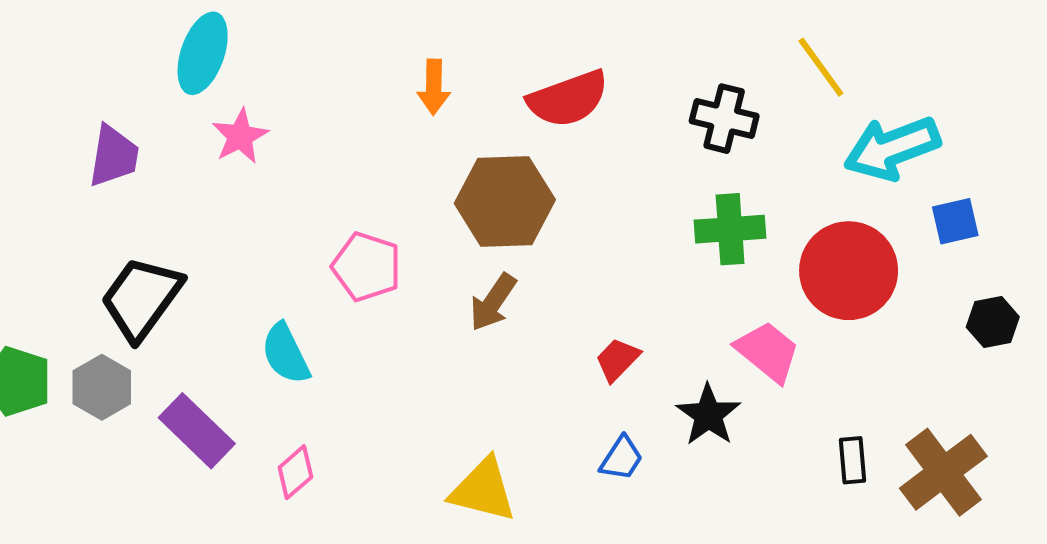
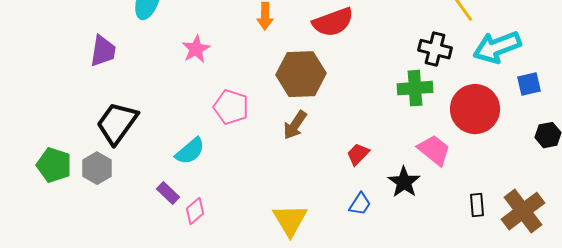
black cross: (724, 119) -> (435, 49), moved
pink star: (240, 136) -> (196, 49), moved
cyan semicircle: (286, 354) -> (190, 151), turned -104
purple rectangle: (197, 431) -> (168, 193), moved, size x0.6
yellow triangle: (483, 490) -> (290, 220), turned 45

